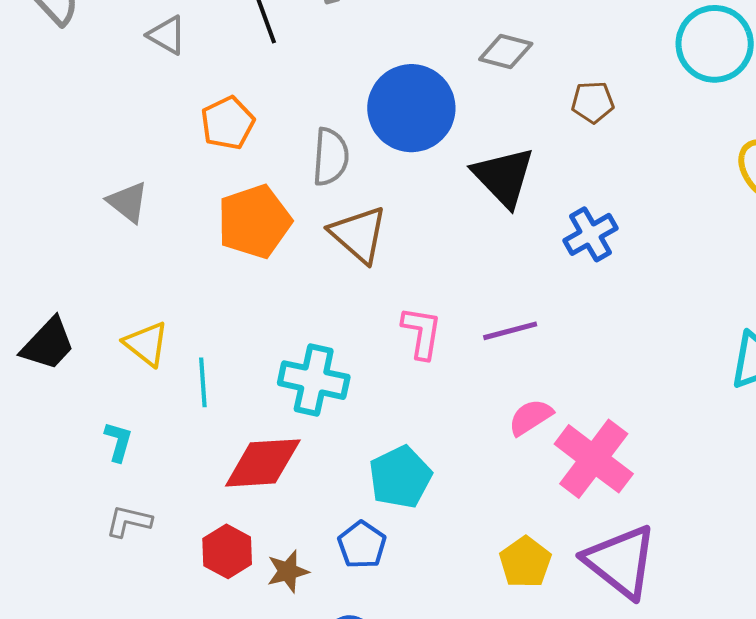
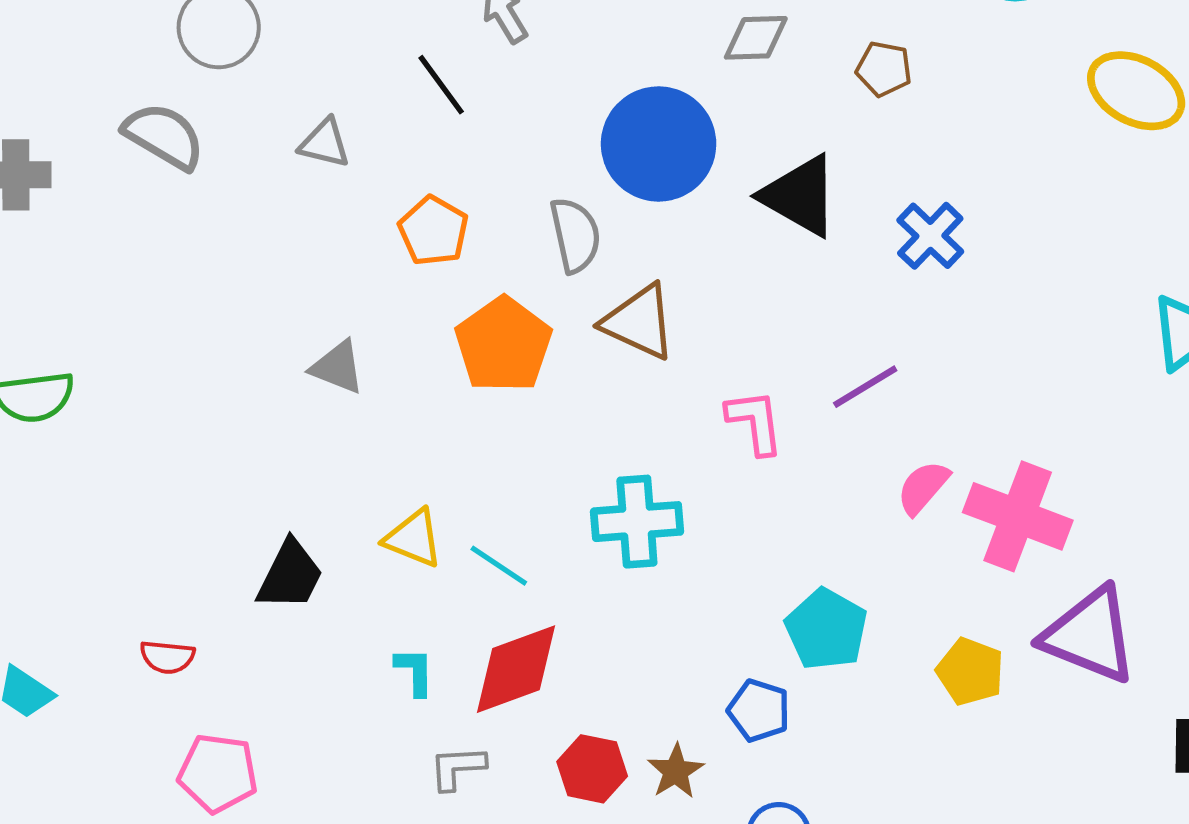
brown pentagon: (593, 102) -> (884, 69), turned 30
cyan line: (203, 382) -> (499, 566), turned -36
red diamond: (263, 463) -> (516, 669), moved
cyan pentagon: (400, 477) -> (826, 629), moved

